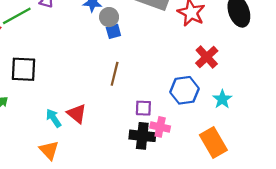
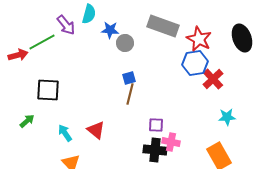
blue square: (113, 31) -> (129, 78), moved
blue hexagon: (185, 90) -> (195, 63), moved
cyan star: (222, 99) -> (227, 117), turned 30
cyan arrow: (53, 118) -> (65, 133), moved

